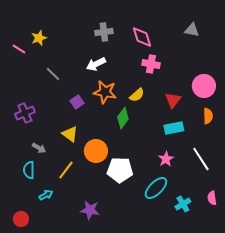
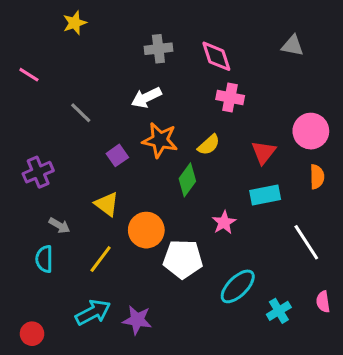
yellow star: (39, 38) -> (75, 23), moved
pink star: (166, 159) -> (224, 222), moved
cyan arrow: (46, 195) -> (93, 312), moved, size x1.6

